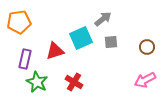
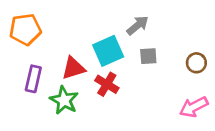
green star: (37, 82) -> (64, 100), moved
red cross: (74, 82) -> (107, 84), moved

